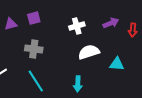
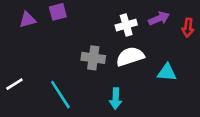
white cross: (77, 26) -> (126, 25), moved
gray cross: (34, 49) -> (93, 58), moved

